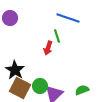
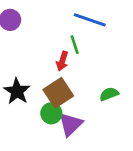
brown square: (20, 88) -> (58, 93), moved, turned 30
green semicircle: (82, 90) -> (109, 94), moved

